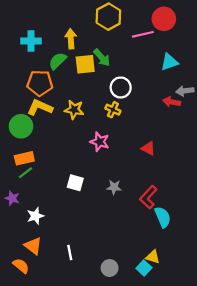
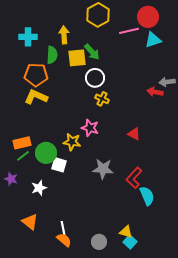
green semicircle: (58, 61) -> (52, 55), turned 138
cyan triangle: (169, 62) -> (153, 40), moved
white circle: (121, 87) -> (95, 78), moved
yellow star: (74, 110) -> (72, 142), moved
green circle: (21, 126) -> (46, 153), moved
white square: (75, 183) -> (59, 165), moved
gray star: (114, 187) -> (103, 169), size x1.5
white star: (35, 216) -> (39, 188), moved
yellow triangle: (153, 257) -> (126, 232), moved
orange semicircle: (21, 266) -> (64, 240), moved

